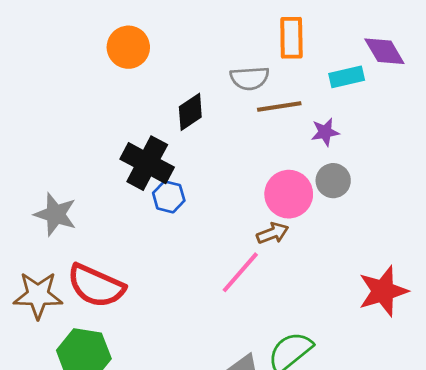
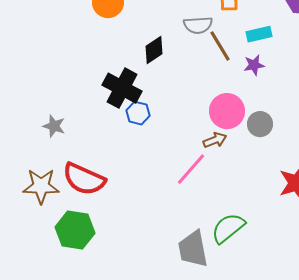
cyan rectangle: (347, 77) -> (259, 34), moved
brown line: (279, 106) -> (220, 46), turned 68
gray circle: (333, 181) -> (260, 124), moved
gray star: (55, 214) -> (54, 126), size x0.7

